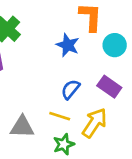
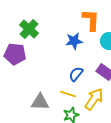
blue star: (68, 45) -> (74, 41), turned -30

